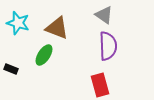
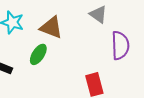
purple semicircle: (108, 46) -> (120, 45), moved

